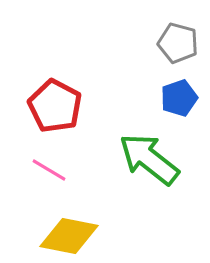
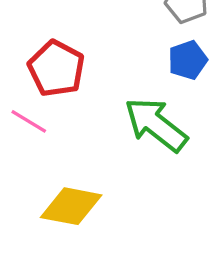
pink line: (49, 170) -> (29, 121), moved

